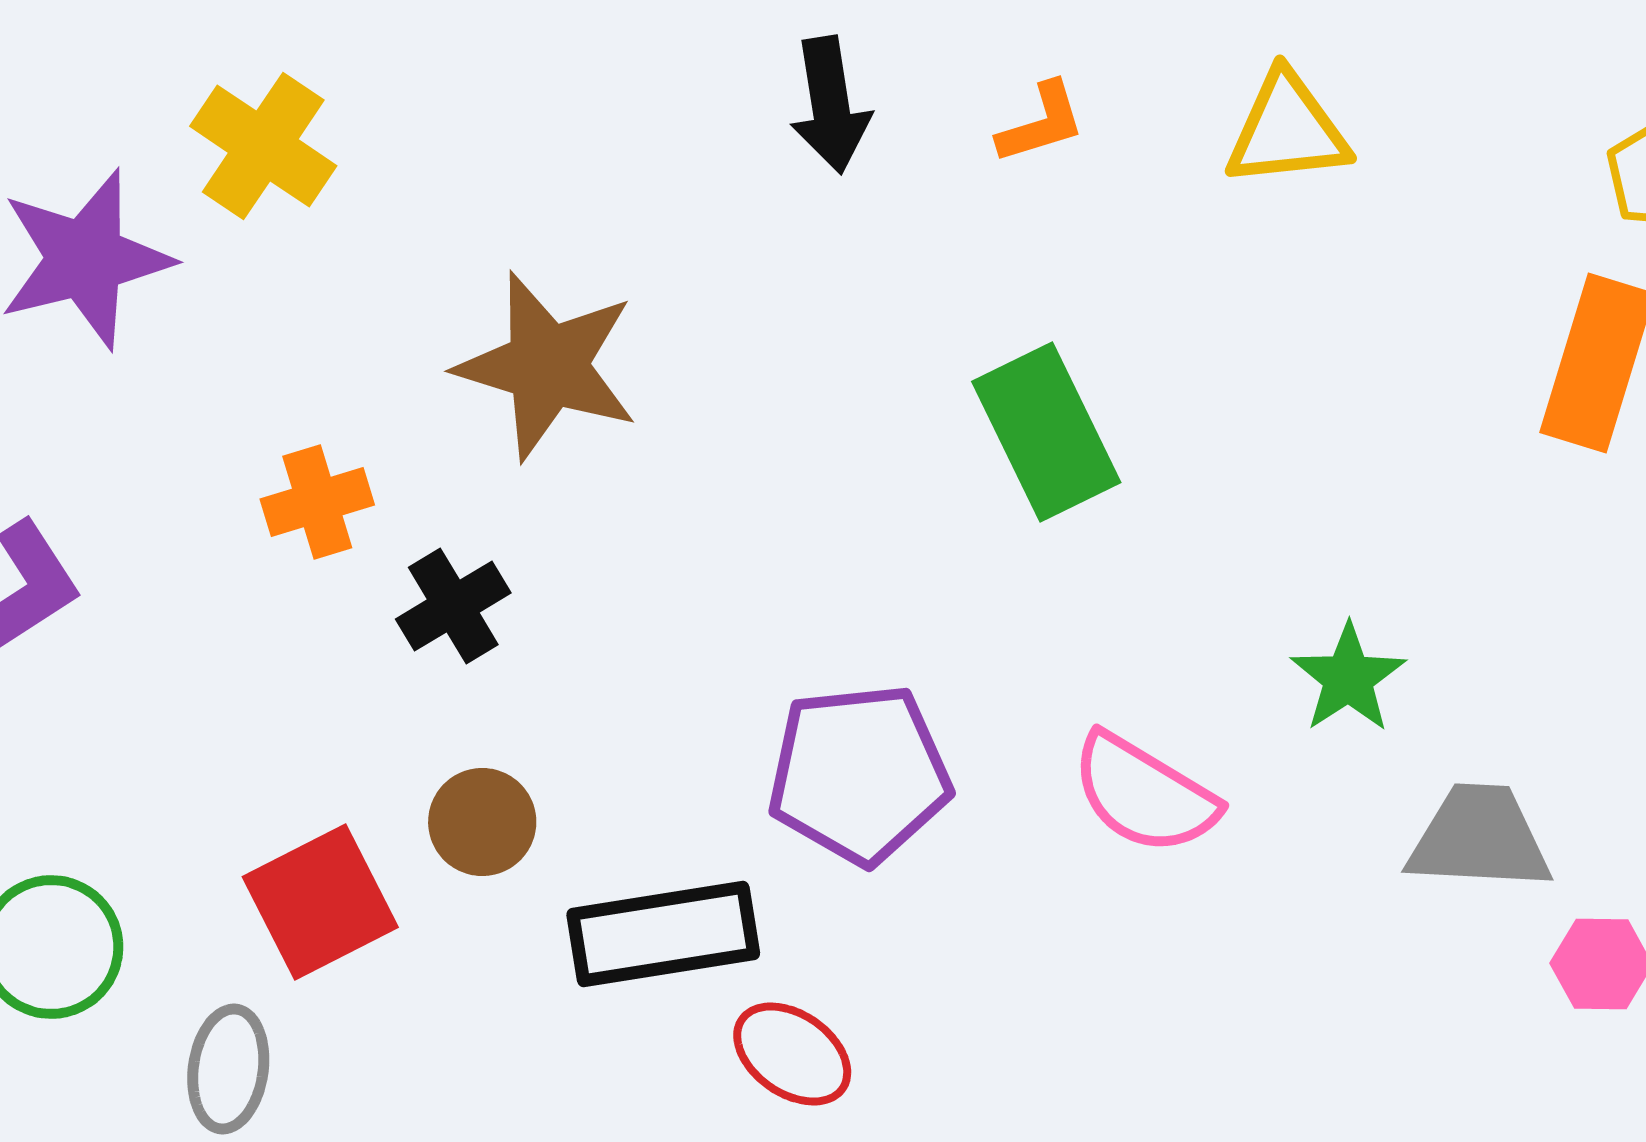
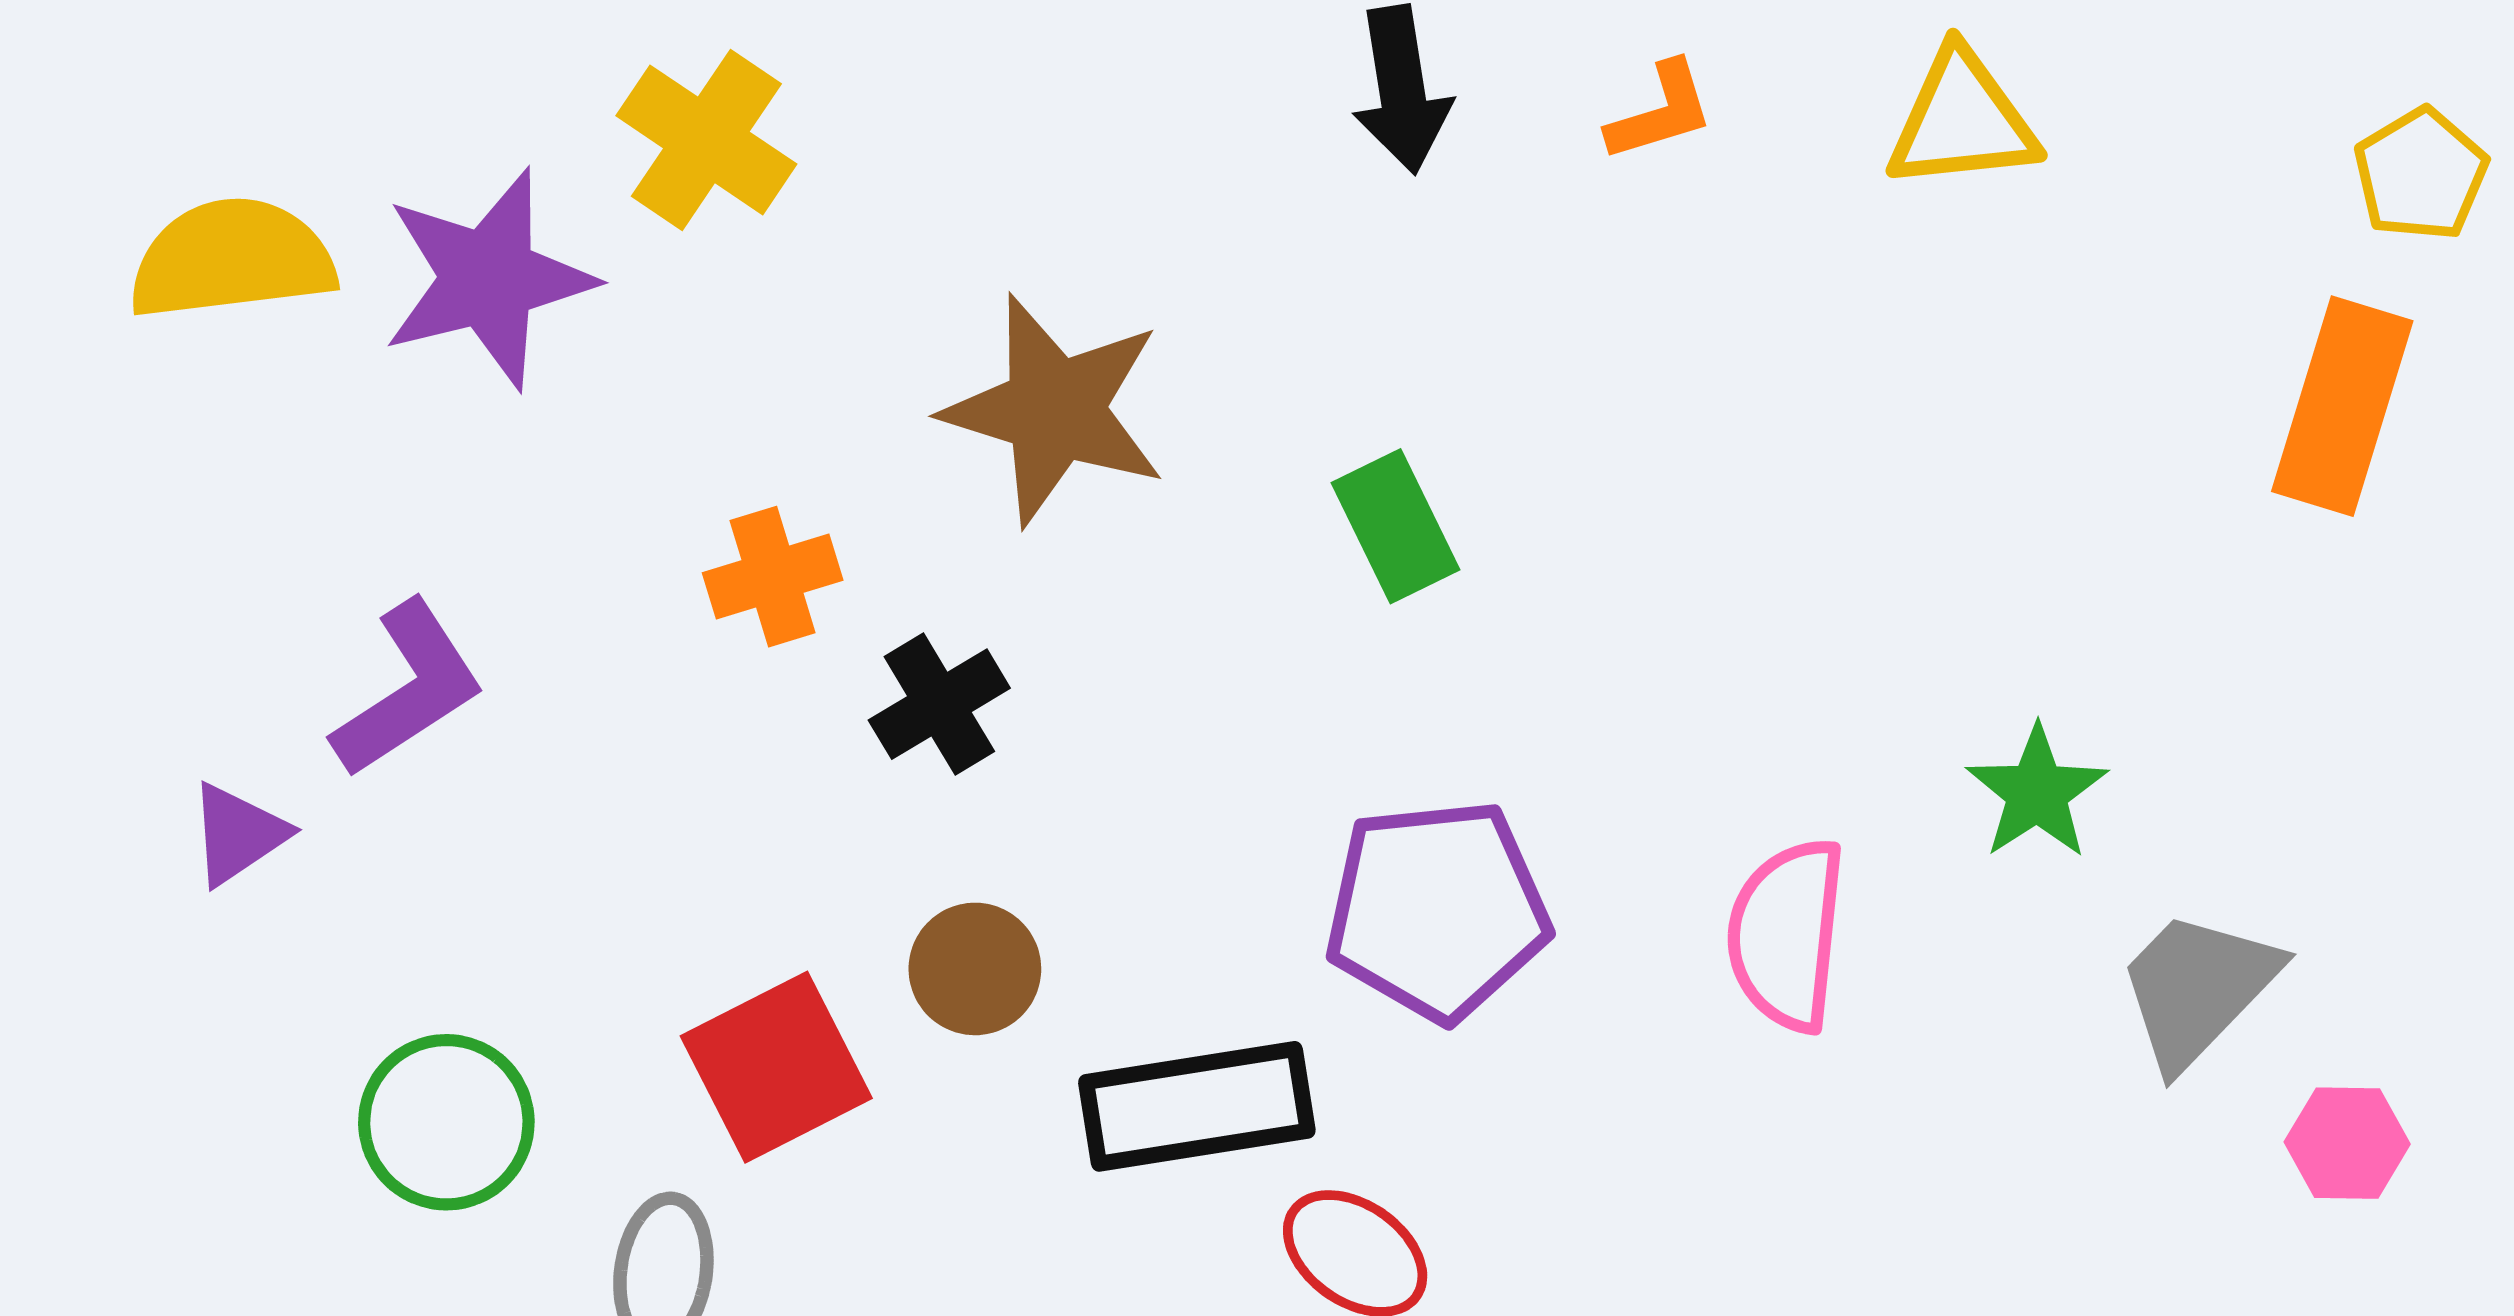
green rectangle: (1046, 432) -> (1396, 526), moved, size x0.7
pink semicircle: (1144, 794) -> (1787, 935), turned 65
gray trapezoid: (1479, 838) -> (2198, 989), turned -49

